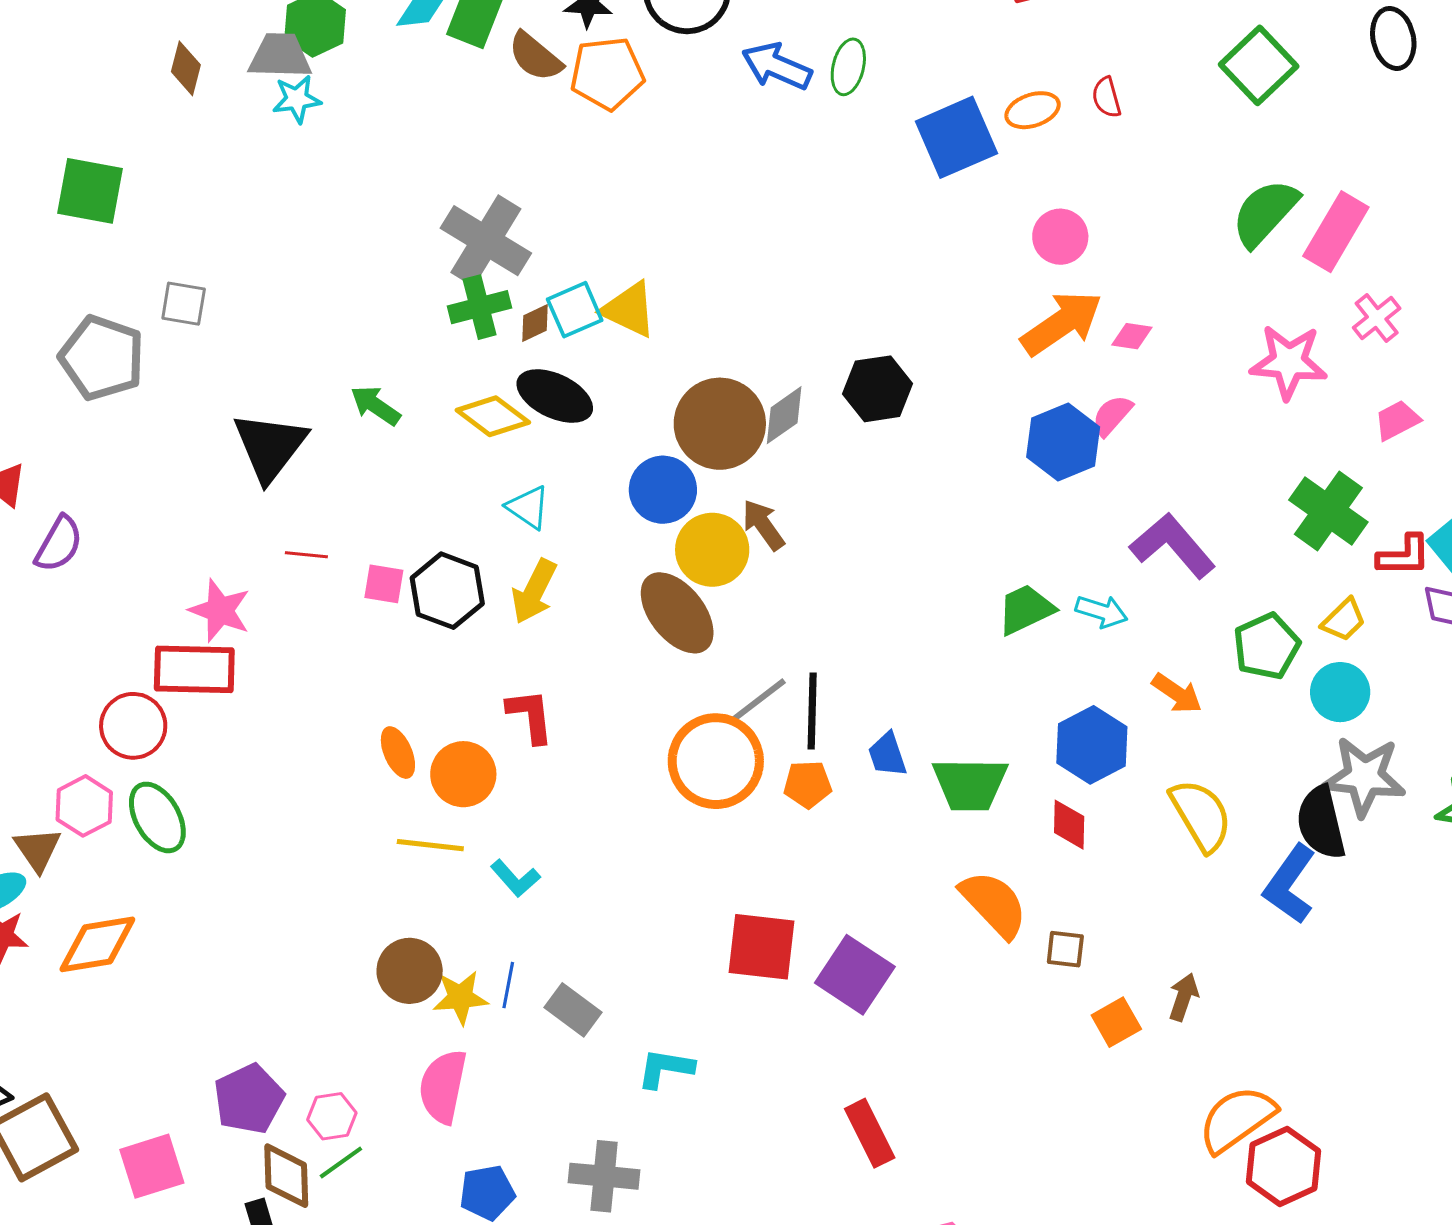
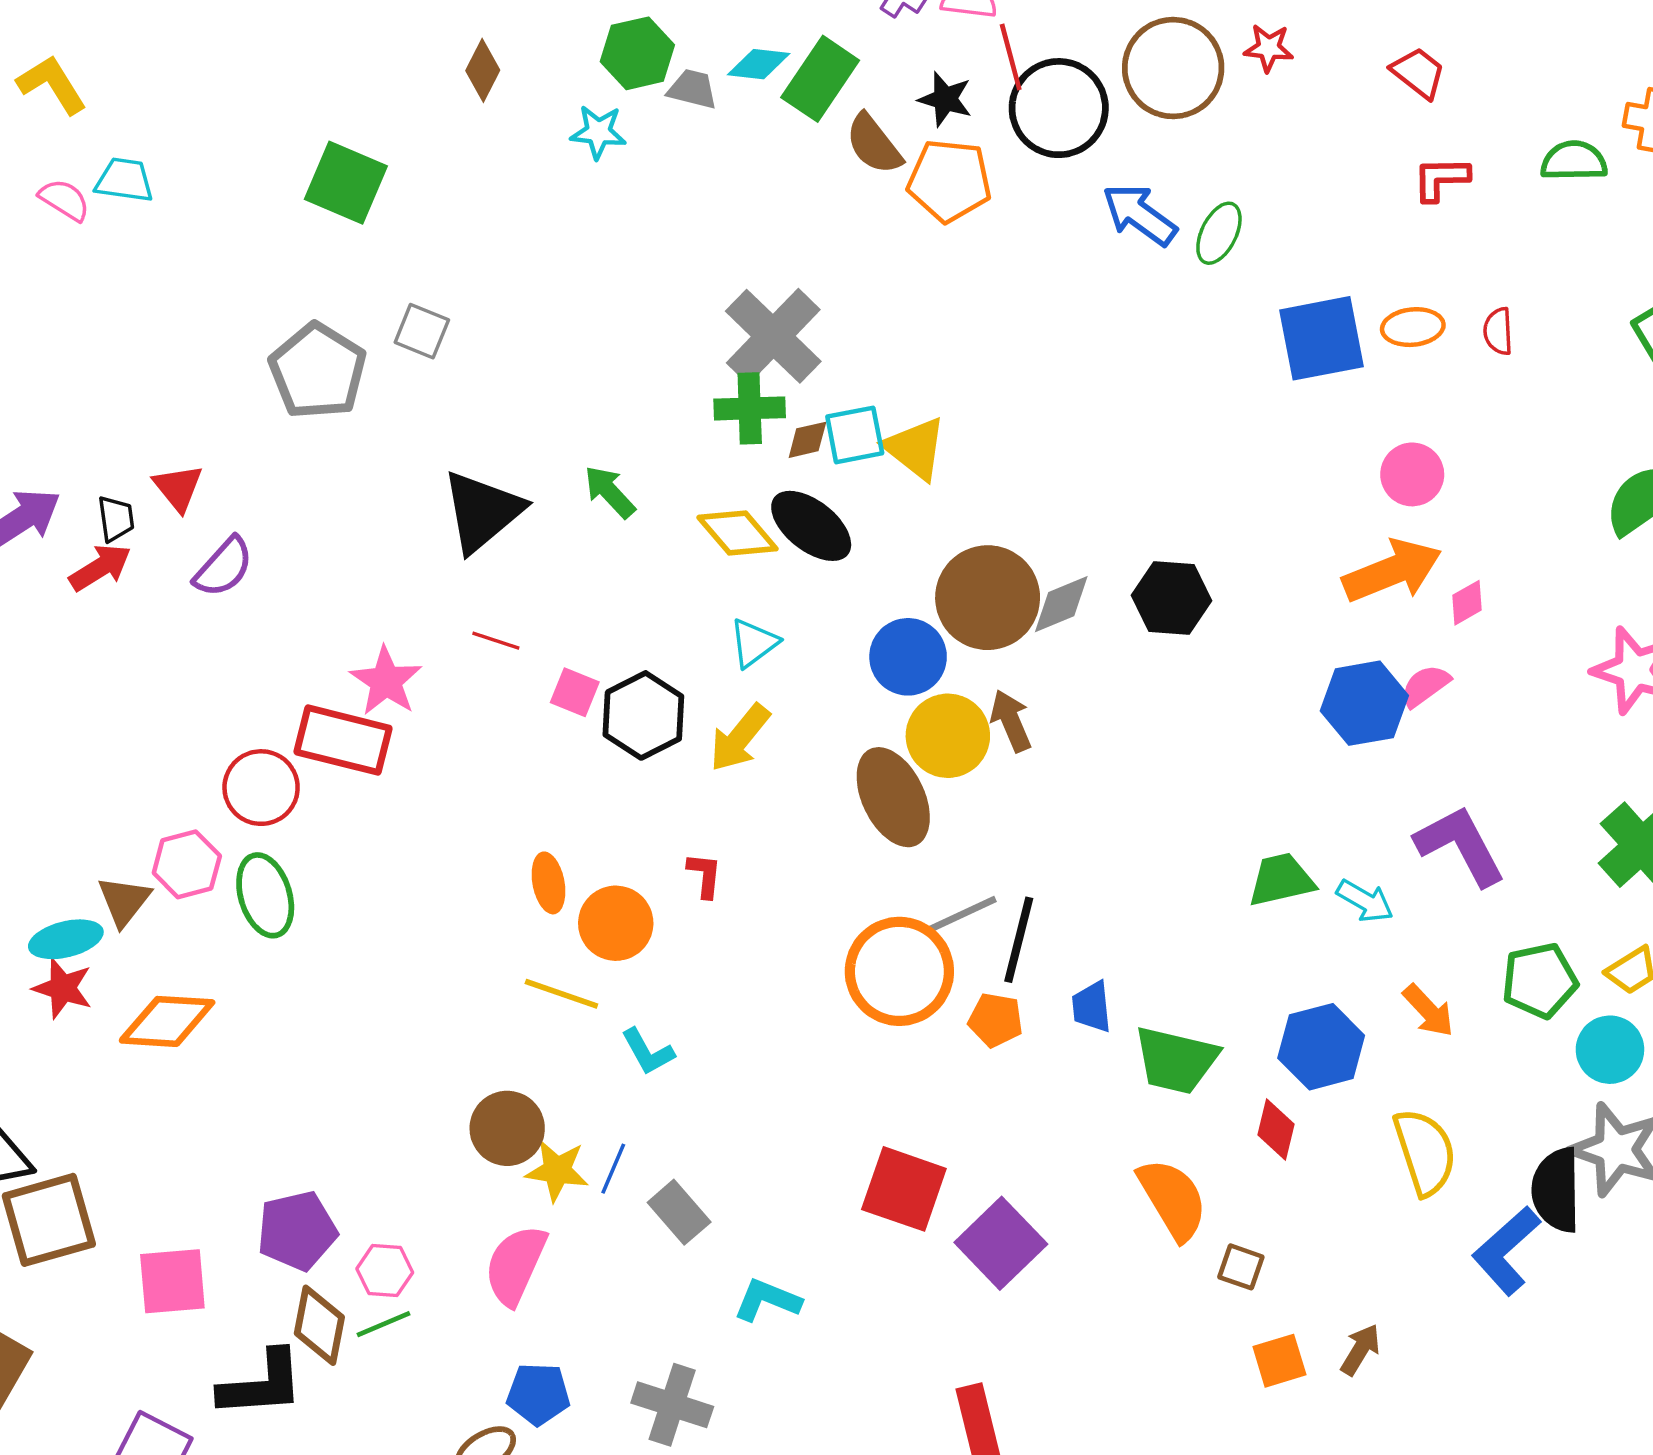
gray trapezoid: (280, 56) -> (692, 89), moved, size x0.7
pink diamond: (1132, 336) -> (1467, 603), turned -51
cyan triangle: (528, 507) -> (754, 643), turned 36
red L-shape: (530, 716) -> (705, 875), size x0.7

